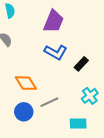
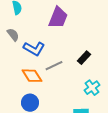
blue L-shape: (56, 52) -> (34, 49), moved
gray line: (49, 102) -> (54, 66), moved

